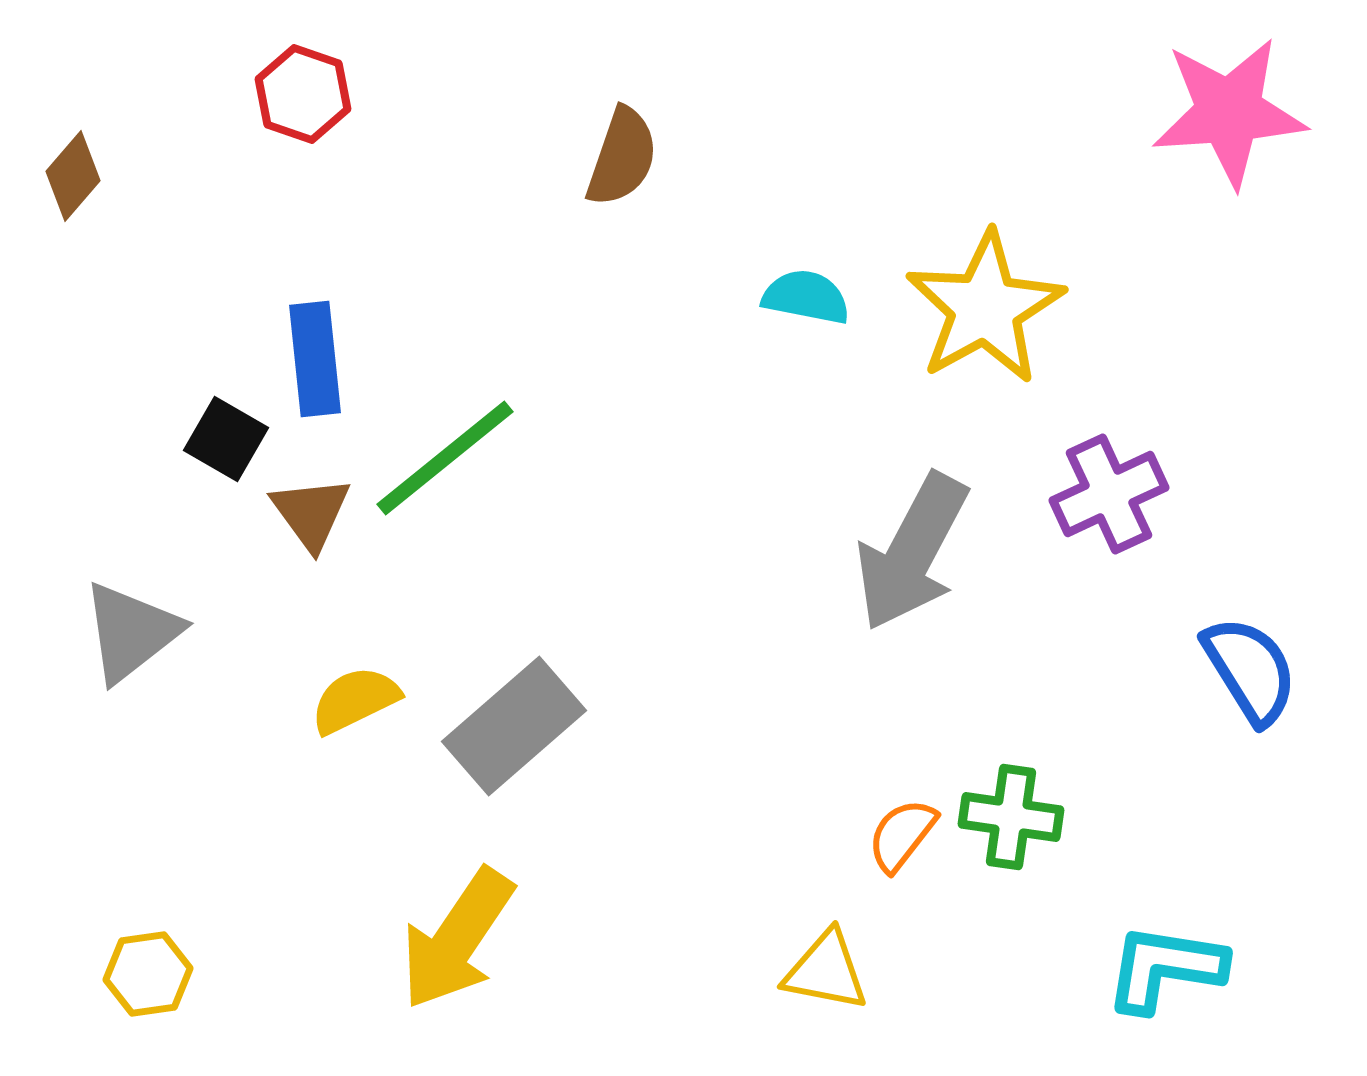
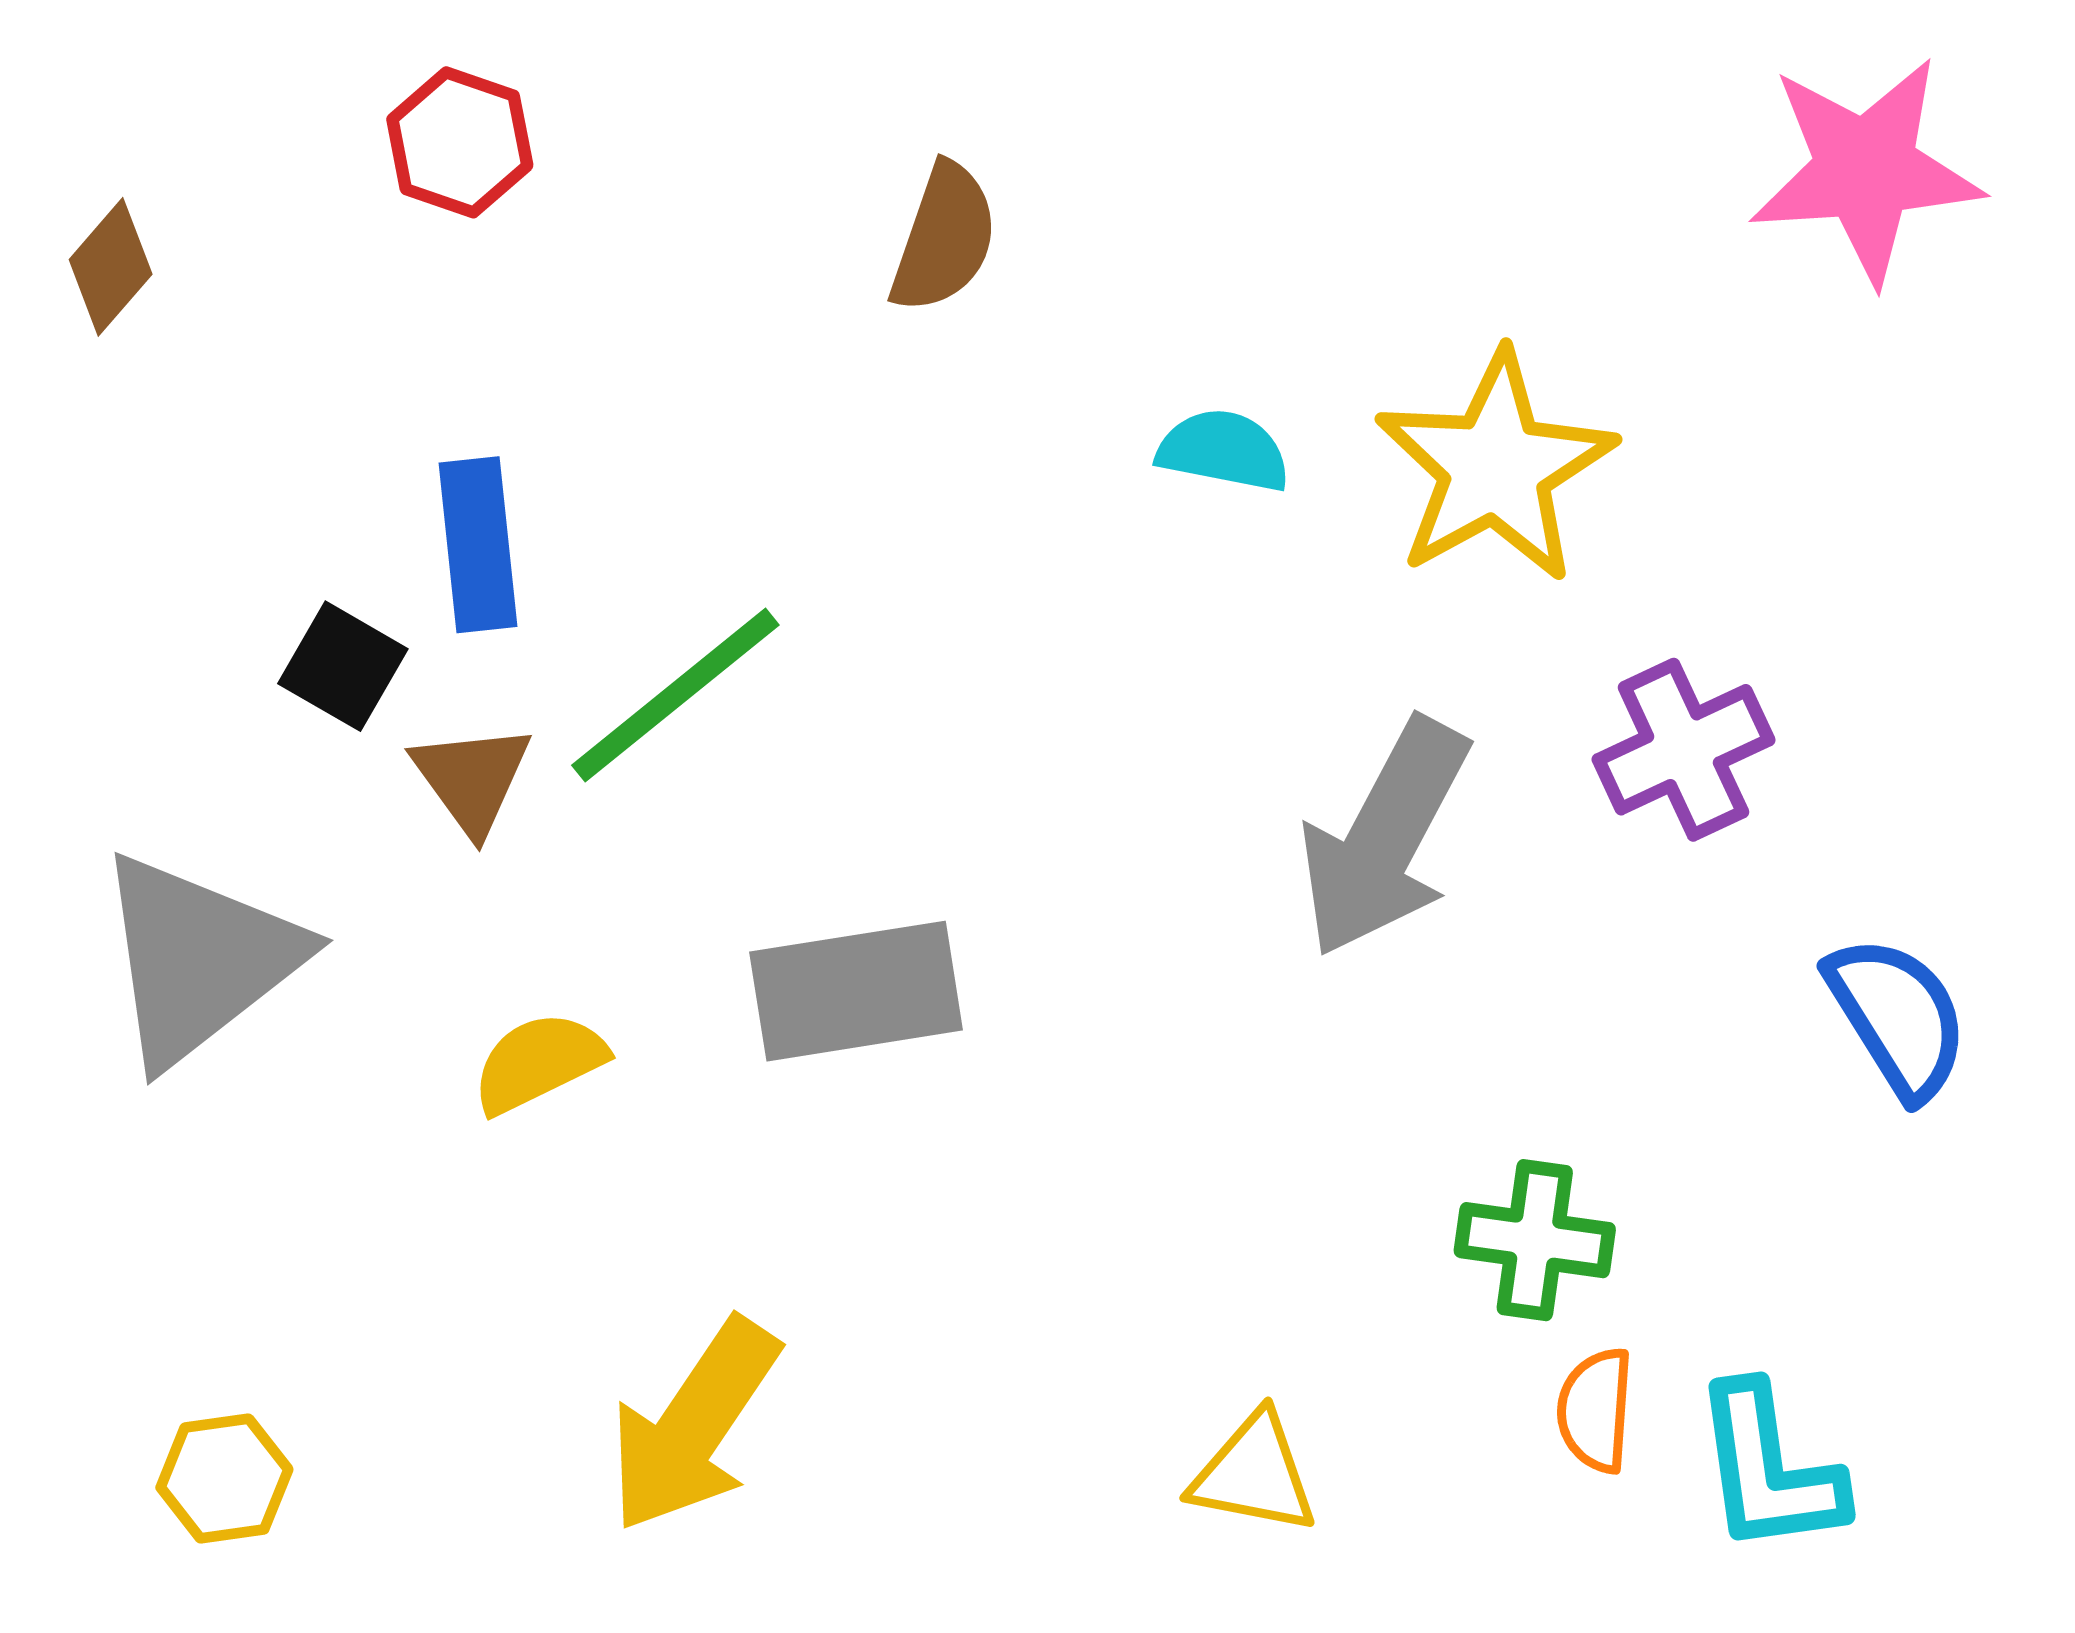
gray triangle: (131, 632) -> (199, 959), size x1.4
gray rectangle: (514, 726) -> (856, 991), moved, turned 32
orange semicircle: (902, 835) -> (1595, 1410), moved, turned -34
cyan L-shape: (1165, 968) -> (1769, 1469), turned -107

